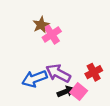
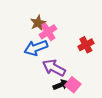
red cross: (94, 72) -> (86, 45), moved
blue arrow: (34, 79) -> (36, 48), moved

